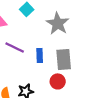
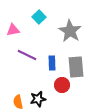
red circle: (58, 81) -> (62, 85), moved

